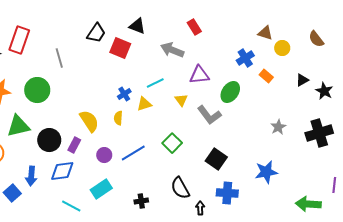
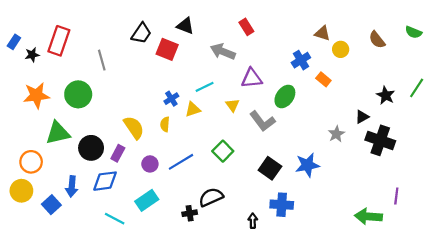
black triangle: (302, 80) -> (362, 117), moved
black cross: (319, 133) -> (380, 140), turned 36
blue star: (266, 172) -> (307, 165), moved
black semicircle: (180, 188) -> (211, 197), moved, turned 95

